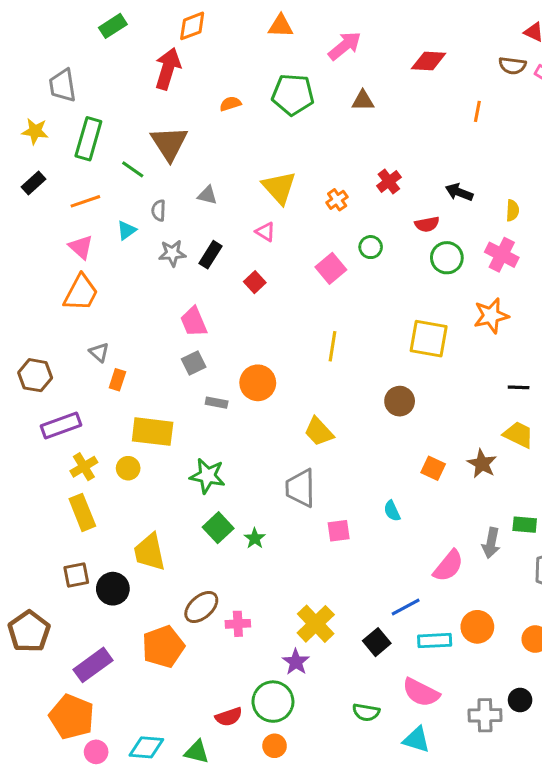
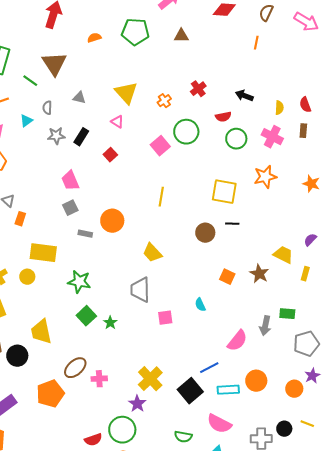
brown semicircle: (512, 66) -> (266, 13), moved, turned 108
green circle: (371, 247) -> (186, 132), size x1.6
black line: (519, 387) -> (232, 224), moved
black square: (377, 642) -> (190, 391), size x1.4

